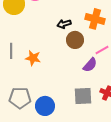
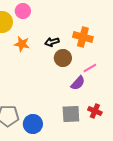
orange star: (33, 58) -> (22, 44), moved

